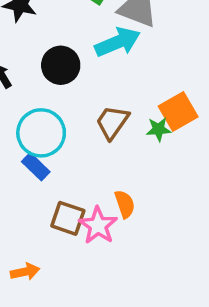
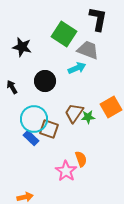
cyan arrow: (118, 42) -> (77, 68), size x0.7
green star: (159, 129) -> (88, 117), moved
brown square: (68, 218) -> (49, 129), moved

